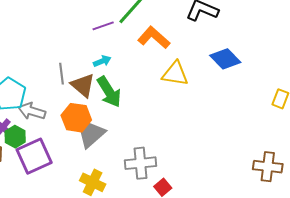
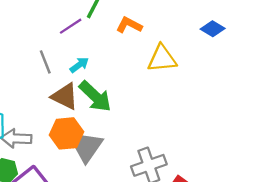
orange L-shape: (154, 38) -> (129, 25), size x0.7
blue diamond: (225, 59) -> (213, 29), size x0.7
gray line: (61, 74) -> (45, 62), moved

